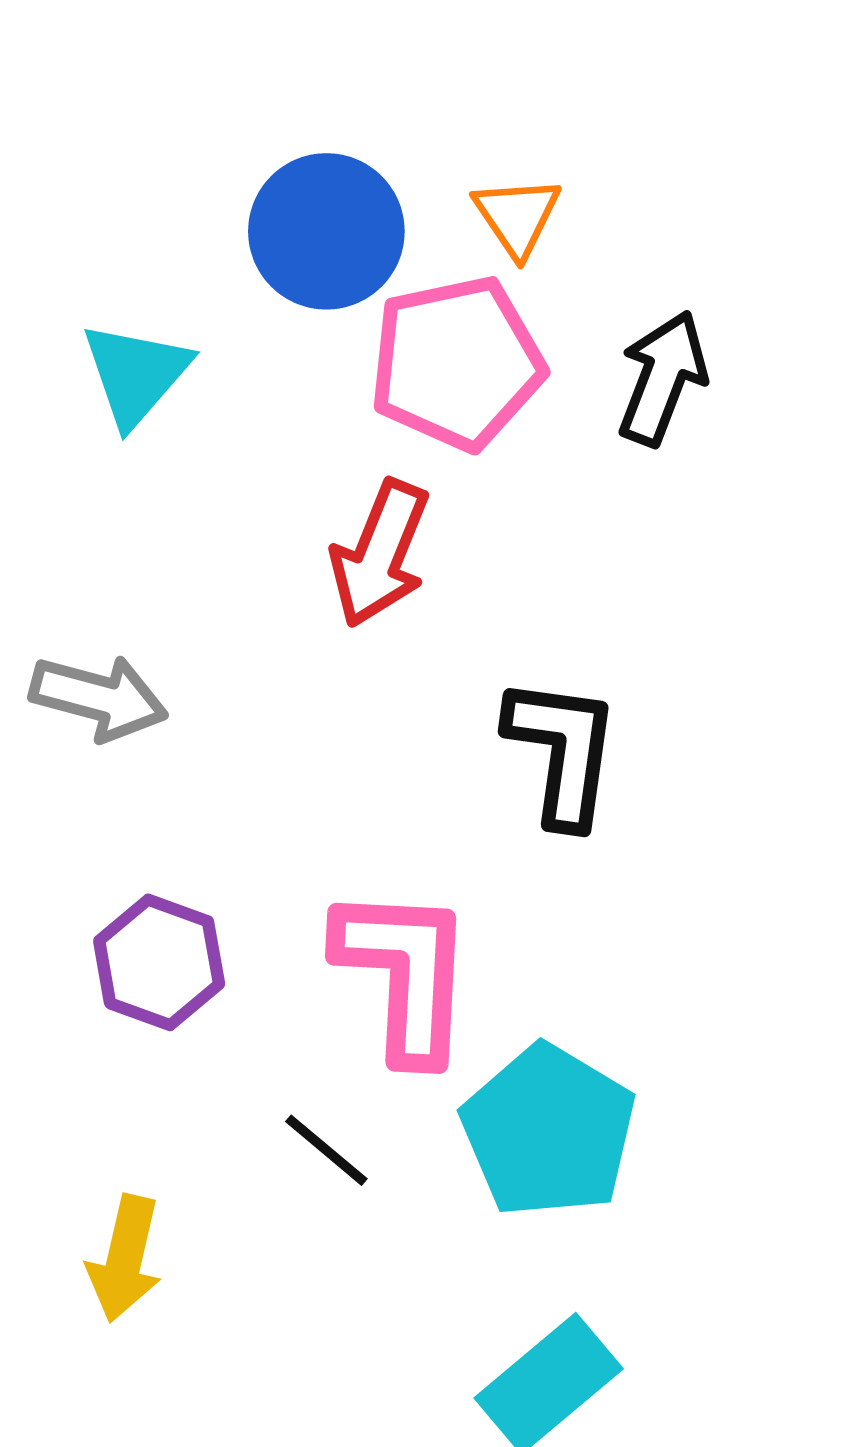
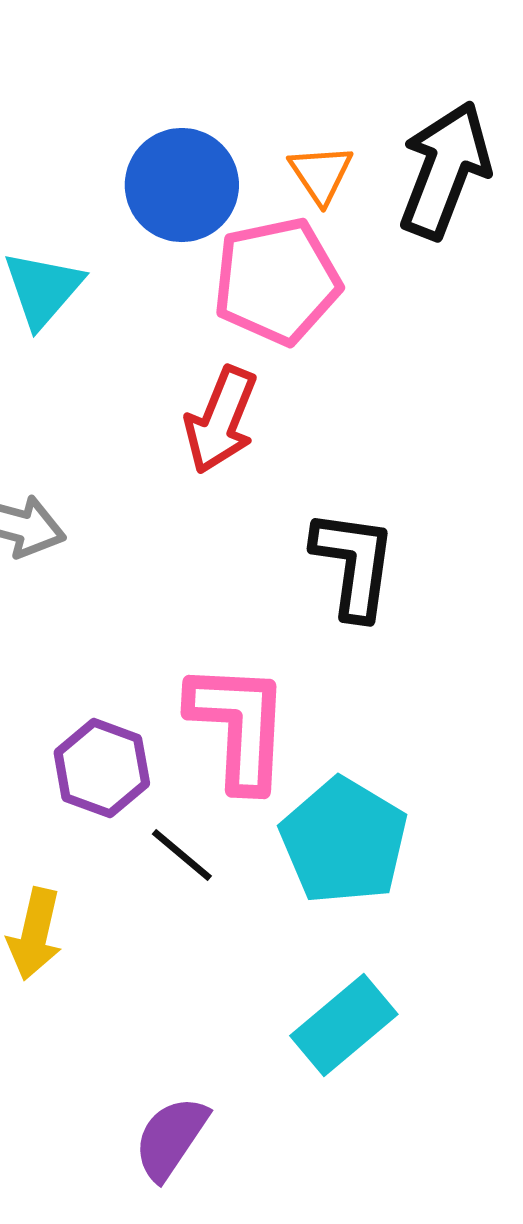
black arrow: (662, 378) -> (445, 170), moved, size x1.4
purple hexagon: (159, 962) -> (102, 768), moved

